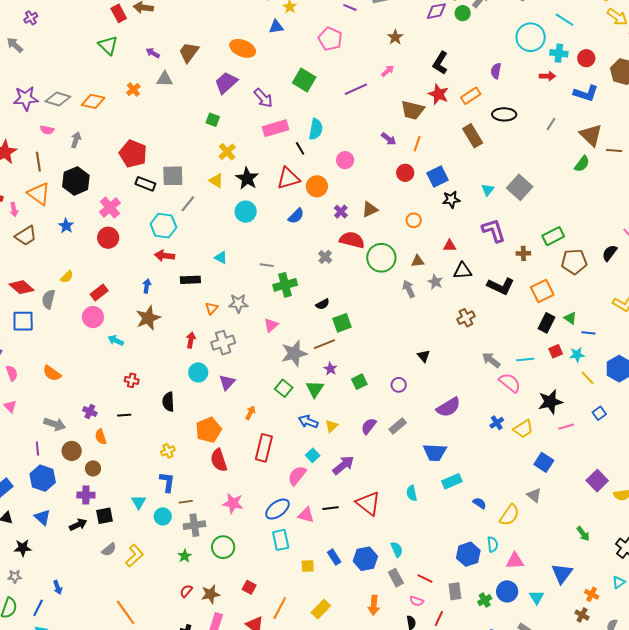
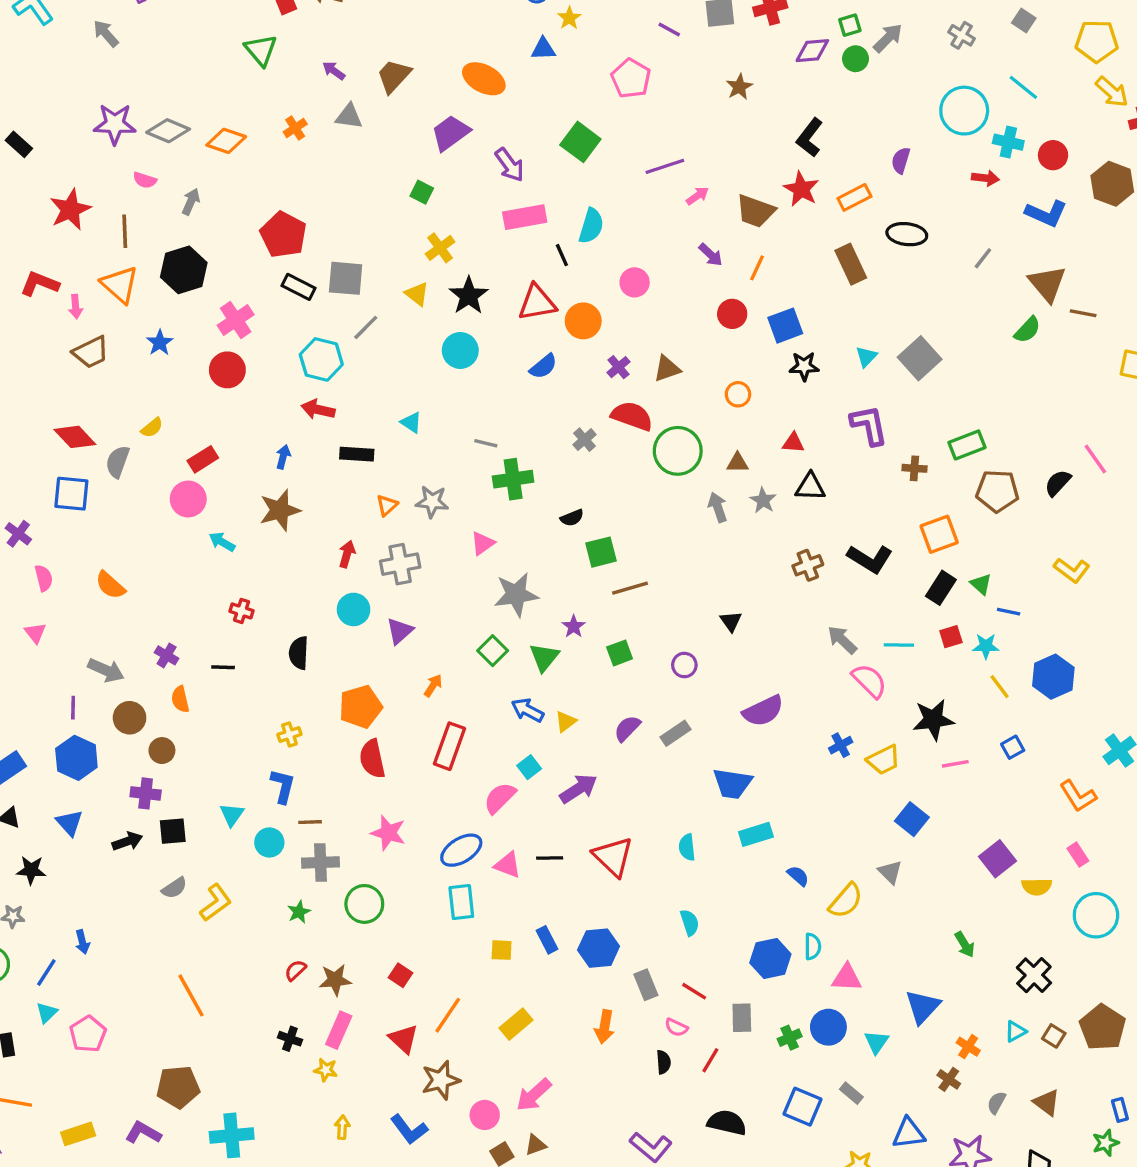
pink arrow: (388, 71) -> (697, 196), moved
black L-shape: (501, 286) -> (870, 559), moved
brown line: (325, 344) -> (630, 588), moved
cyan semicircle: (397, 549) -> (690, 923), moved

